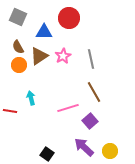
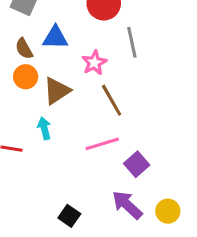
blue triangle: (44, 32) -> (55, 38), moved
brown triangle: (39, 56) -> (57, 91), moved
gray line: (91, 59) -> (132, 42), moved
brown line: (94, 92) -> (112, 100), moved

